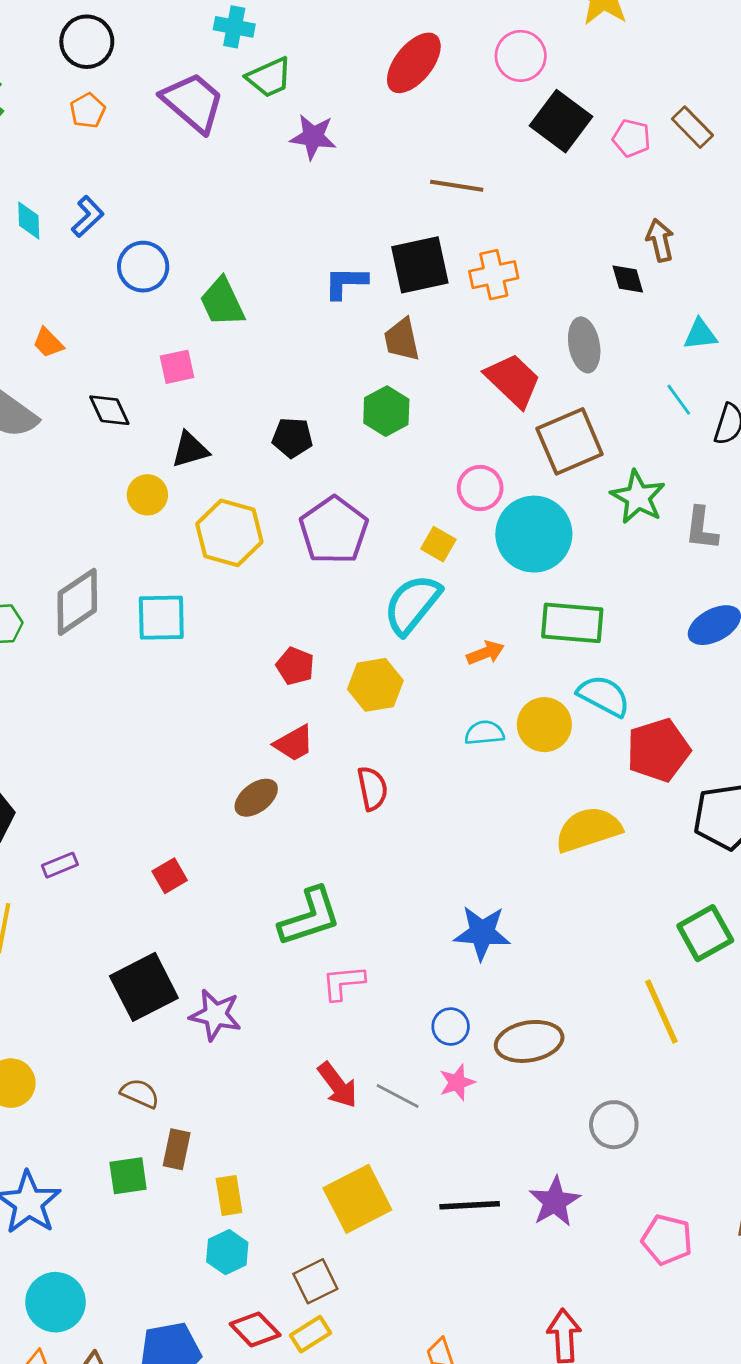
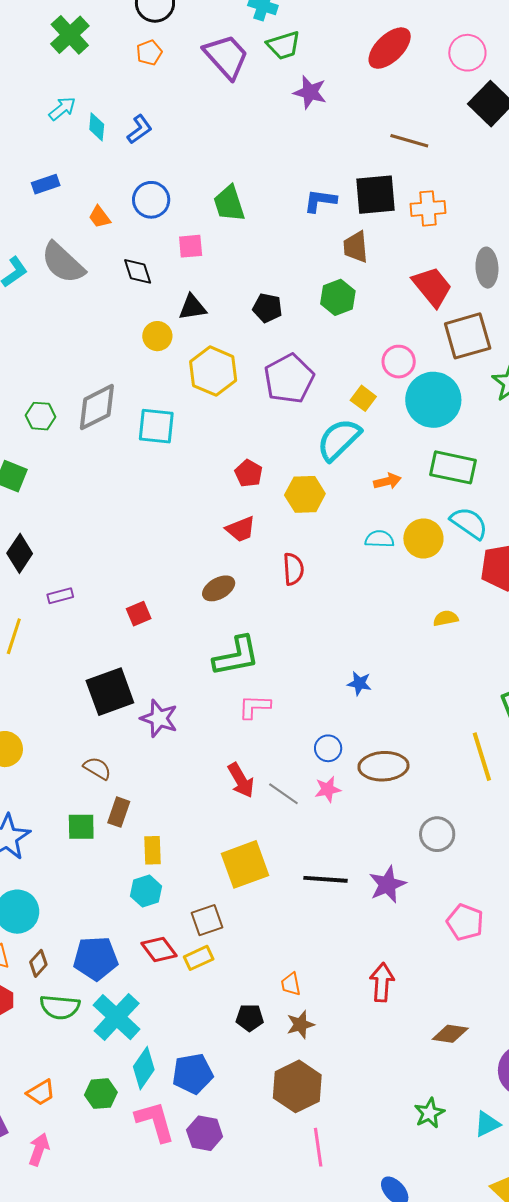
blue circle: (143, 267) -> (151, 200), moved
brown ellipse: (256, 798) -> (219, 588), moved
yellow semicircle: (588, 829) -> (446, 618), size x0.5
blue star: (482, 933) -> (359, 683), size x0.6

